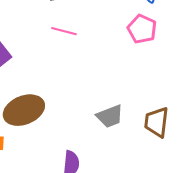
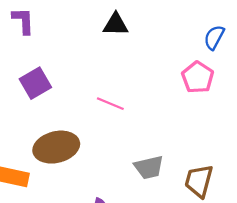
pink line: (64, 31) -> (110, 104), moved

